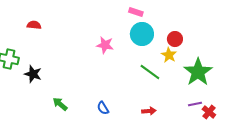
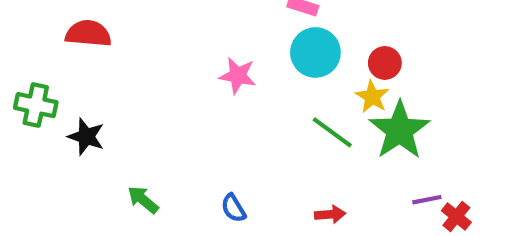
red semicircle: (34, 25) -> (88, 34), size x1.5
green star: (198, 72) -> (400, 130), moved

